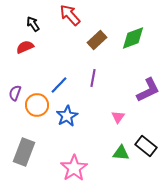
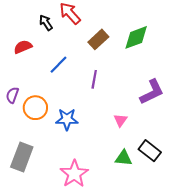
black arrow: (33, 24) -> (46, 23), moved
blue line: (59, 85) -> (58, 65), moved
blue star: (67, 116) -> (67, 119), turned 30

